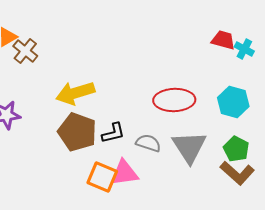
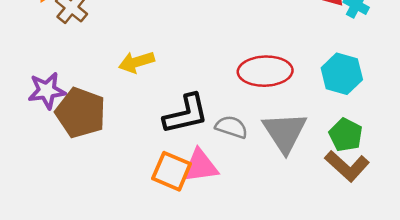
yellow arrow: (75, 93) -> (136, 62), size x0.7
brown pentagon: (77, 132) -> (81, 113), moved
black L-shape: (113, 133) -> (186, 114), size x1.5

